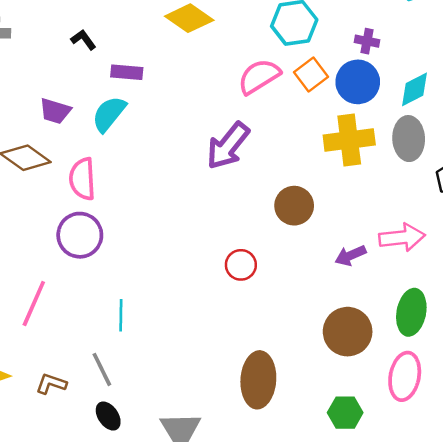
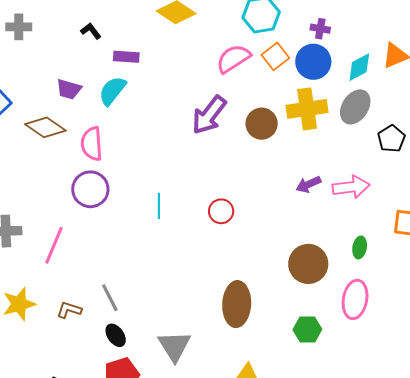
gray ellipse: (409, 139) -> (355, 107), turned 36
brown circle: (294, 206) -> (262, 124), moved
purple arrow: (350, 255) -> (308, 184), moved
green ellipse: (411, 312) -> (360, 247), size x0.6
cyan line: (121, 315) -> (159, 206), moved

